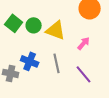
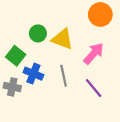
green square: (14, 23) -> (16, 56), moved
pink arrow: (84, 43) -> (94, 54), size x1.5

